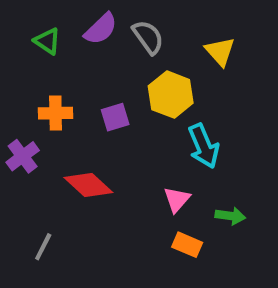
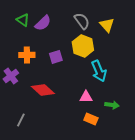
purple semicircle: (101, 29) -> (43, 23), moved
gray semicircle: (148, 37) -> (82, 21), moved
pink triangle: (177, 199) -> (86, 97), turned 48

